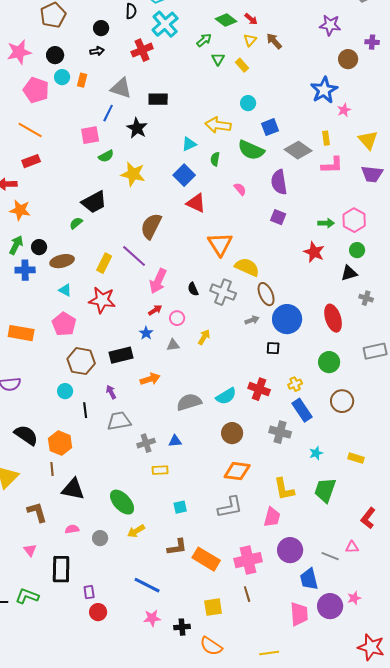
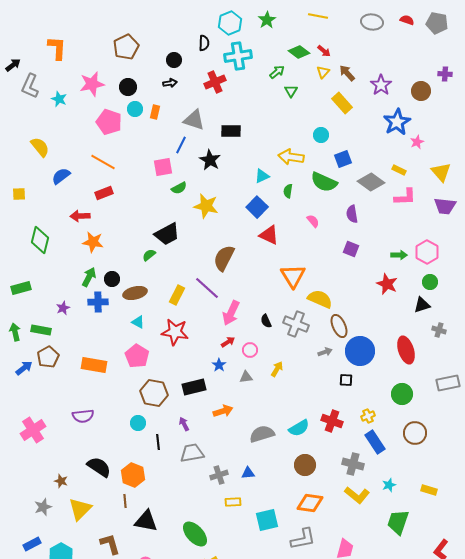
cyan cross: (165, 24) -> (238, 56), turned 32
purple star: (330, 25) -> (381, 85), moved, turned 30
yellow rectangle: (242, 65) -> (342, 103), moved, size x1.5
yellow rectangle: (326, 138) -> (399, 170), turned -56
purple semicircle: (279, 182) -> (352, 214), size x0.7
yellow L-shape: (284, 489) -> (357, 495), moved, turned -40
cyan square: (180, 507) -> (267, 520), moved, size x1.6

